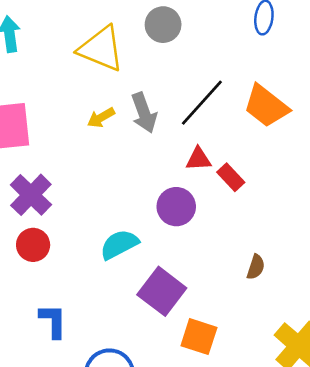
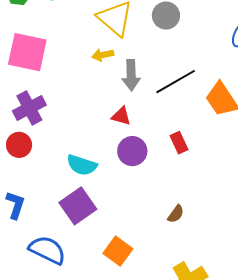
yellow arrow: (101, 118) -> (103, 55), moved
red triangle: (198, 159) -> (121, 116), moved
cyan semicircle: (119, 244) -> (82, 165), turned -152
purple square: (162, 291) -> (78, 206), moved

